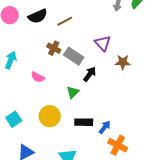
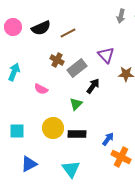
gray rectangle: (74, 56) -> (77, 68), turned -72
cyan square: (14, 119) -> (17, 131), turned 35
black rectangle: (84, 122) -> (77, 134), moved

